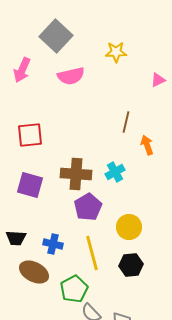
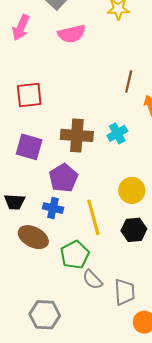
purple pentagon: (88, 207) -> (63, 178), moved

